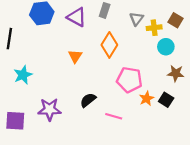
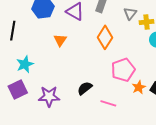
orange triangle: (75, 56) -> (60, 40), moved
pink pentagon: (129, 80) -> (123, 70), turned -30
purple square: (15, 121) -> (18, 90), moved, turned -30

